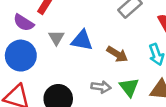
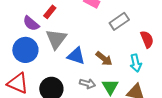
gray triangle: (56, 38) -> (56, 39), size x1.6
blue triangle: (82, 40) -> (76, 56), moved

